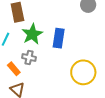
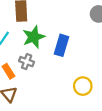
yellow circle: (83, 72) -> (83, 86), size x0.7

